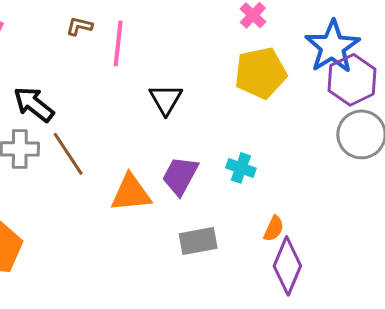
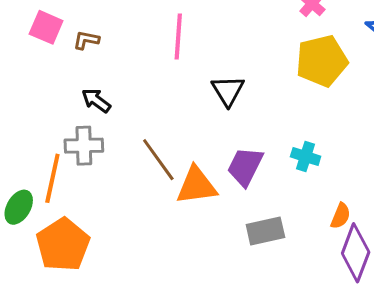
brown L-shape: (79, 26) -> (86, 40), moved
black arrow: (34, 104) -> (96, 100), size x0.7
brown line: (68, 154) -> (158, 160), moved

